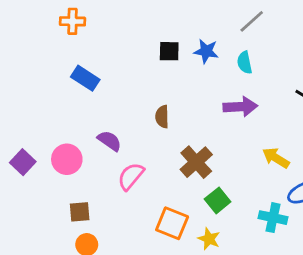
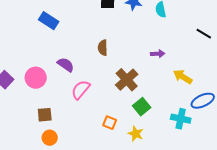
purple arrow: (240, 107) -> (158, 54), moved, size x0.6
orange square: (172, 223) -> (110, 123), size x0.6

